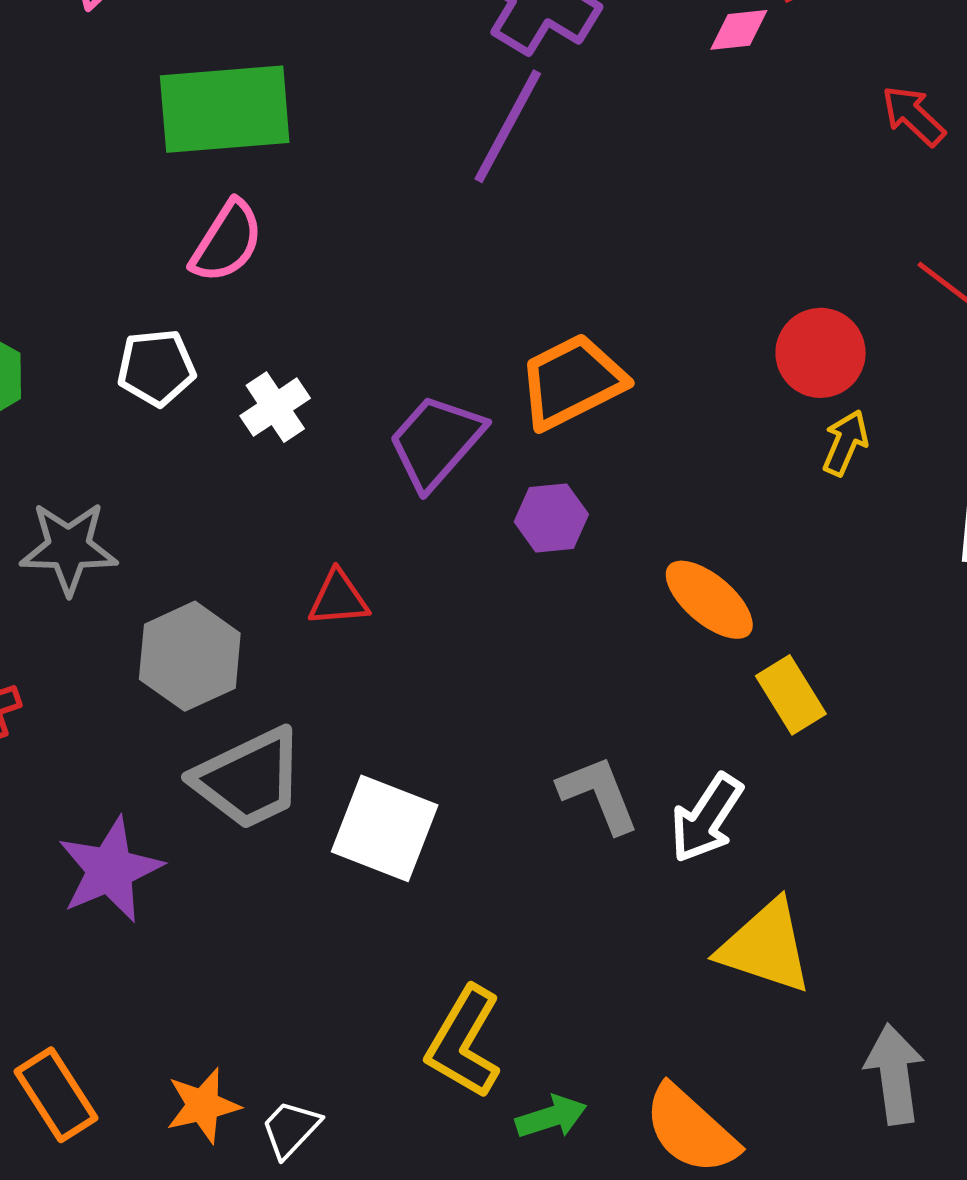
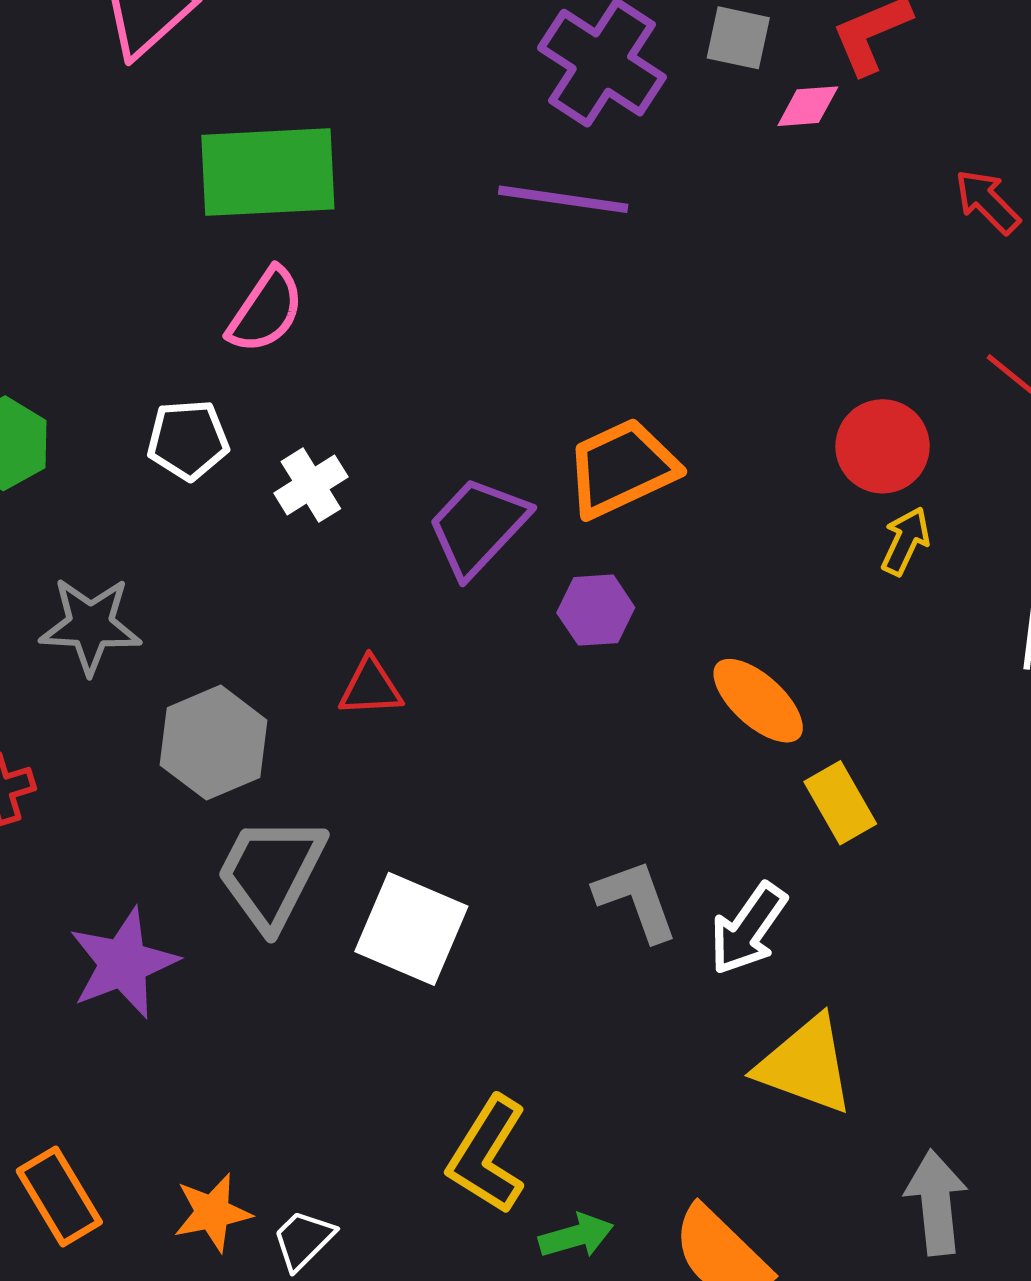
purple line: (508, 126) -> (563, 199), turned 68
gray trapezoid: (249, 779) -> (271, 873), turned 141

